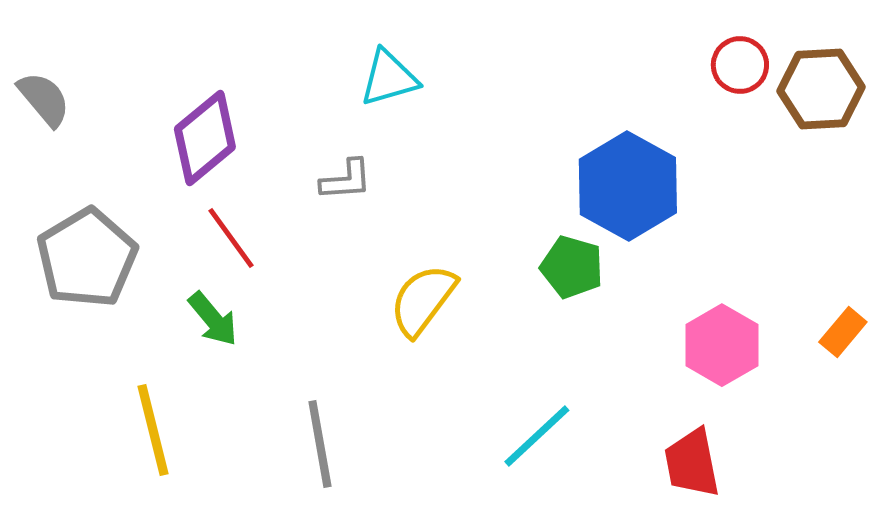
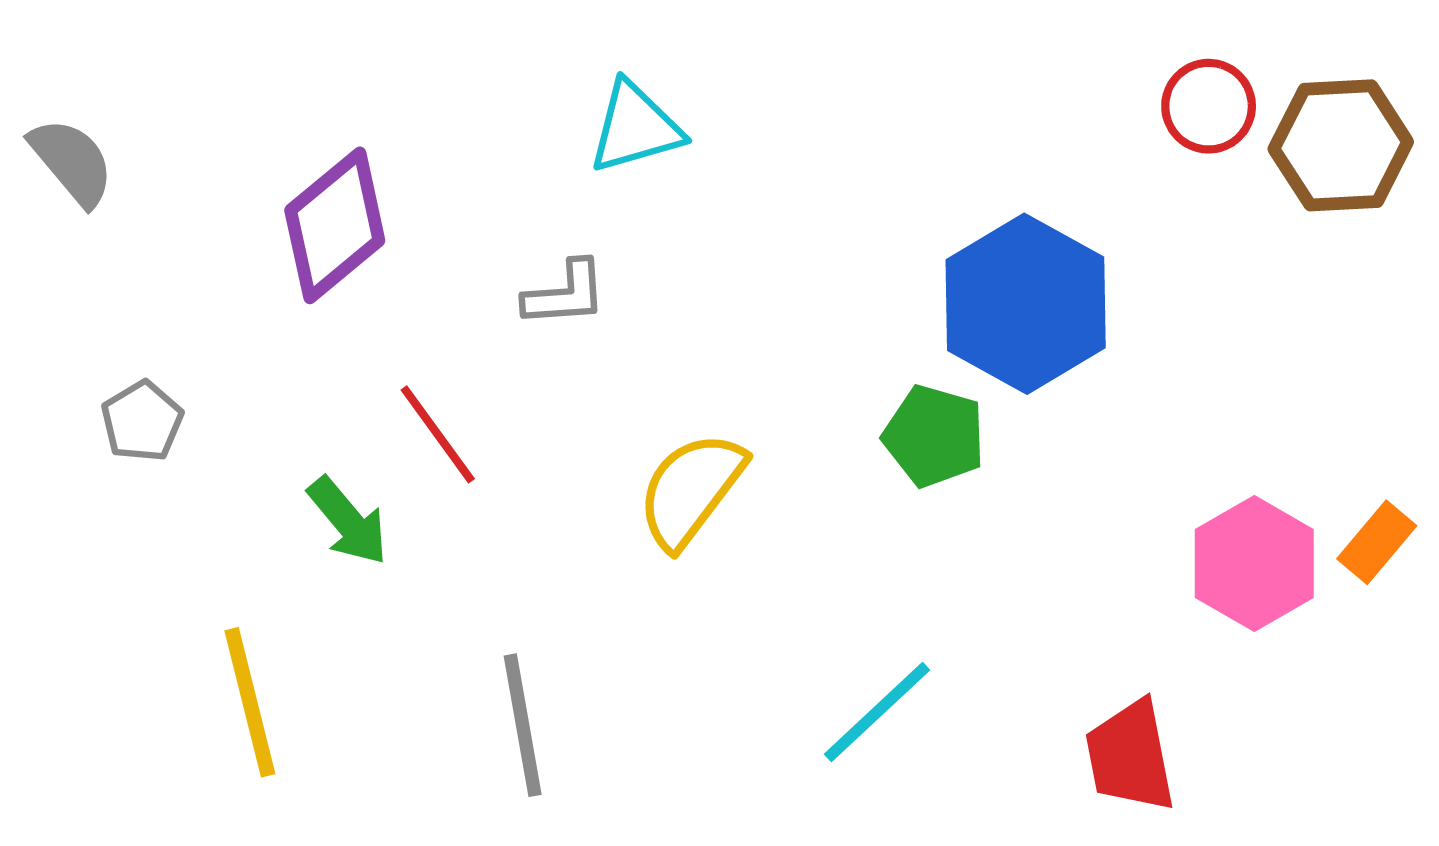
red line: (231, 238) -> (438, 434), moved
gray pentagon: (87, 258) -> (142, 421), size x0.5
pink hexagon: (722, 345) -> (1254, 563), moved

